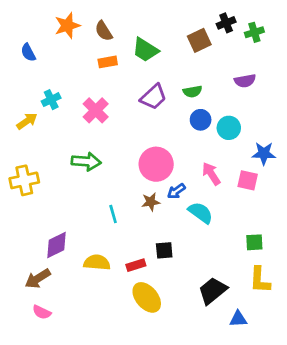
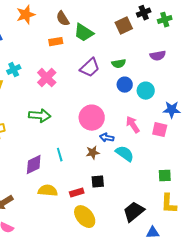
brown semicircle: (104, 31) -> (63, 19), moved
blue arrow: (176, 191) -> (107, 138), turned 48
brown star: (151, 202) -> (93, 153), moved
purple diamond: (57, 245) -> (34, 165), moved

